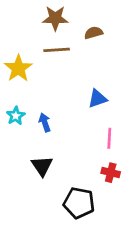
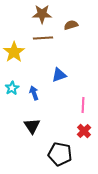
blue triangle: (97, 99) -> (59, 75), moved
red cross: (111, 173) -> (84, 131), turned 32

